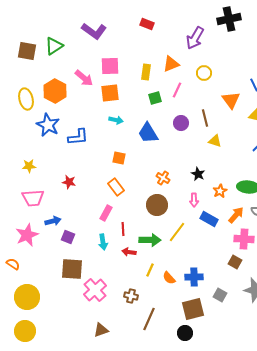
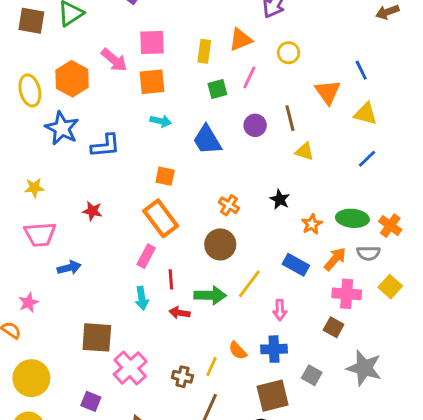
orange rectangle: (116, 187) -> (161, 218), size x1.4
pink arrow: (194, 200) -> (280, 310), moved
pink star: (27, 235) -> (28, 303), moved, size x0.6
purple square: (68, 237) -> (91, 401), moved
yellow line: (150, 270) -> (212, 367), moved

